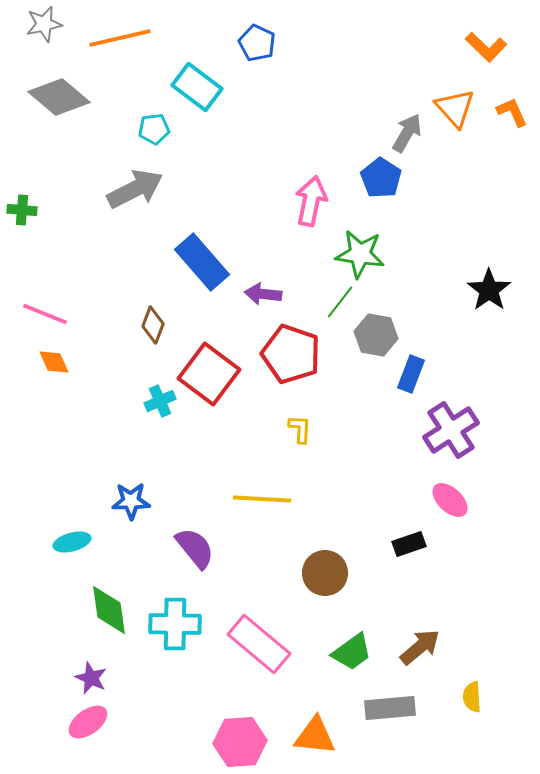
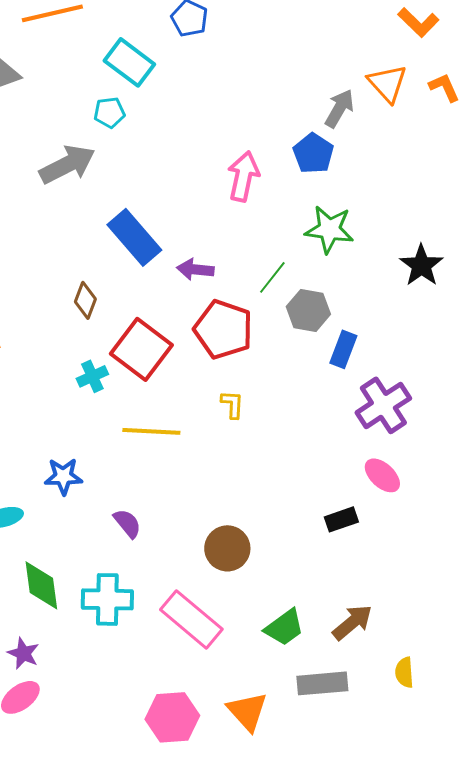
cyan pentagon: (154, 129) -> (109, 112), moved
green star: (360, 254) -> (329, 229), moved
yellow line: (262, 499) -> (151, 431), moved
purple semicircle: (195, 548) -> (127, 523), size x0.7
brown circle: (325, 573) -> (227, 548), moved
orange triangle: (315, 736) -> (247, 711), turned 42

